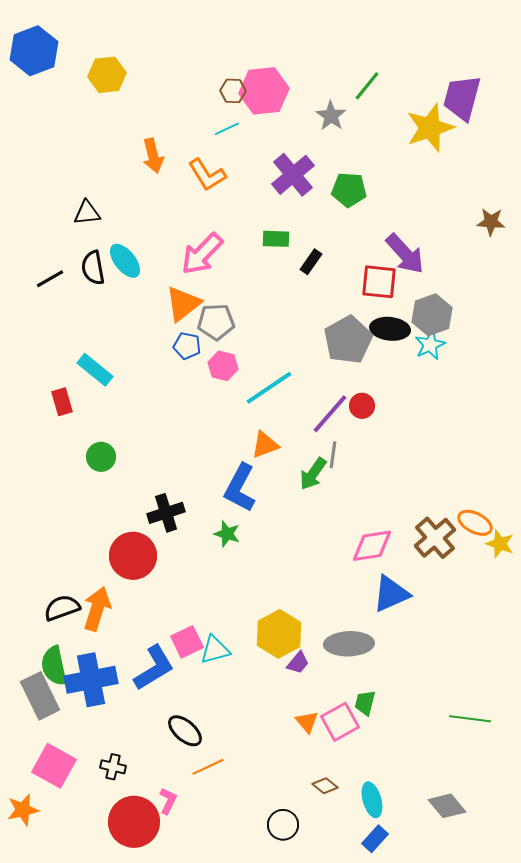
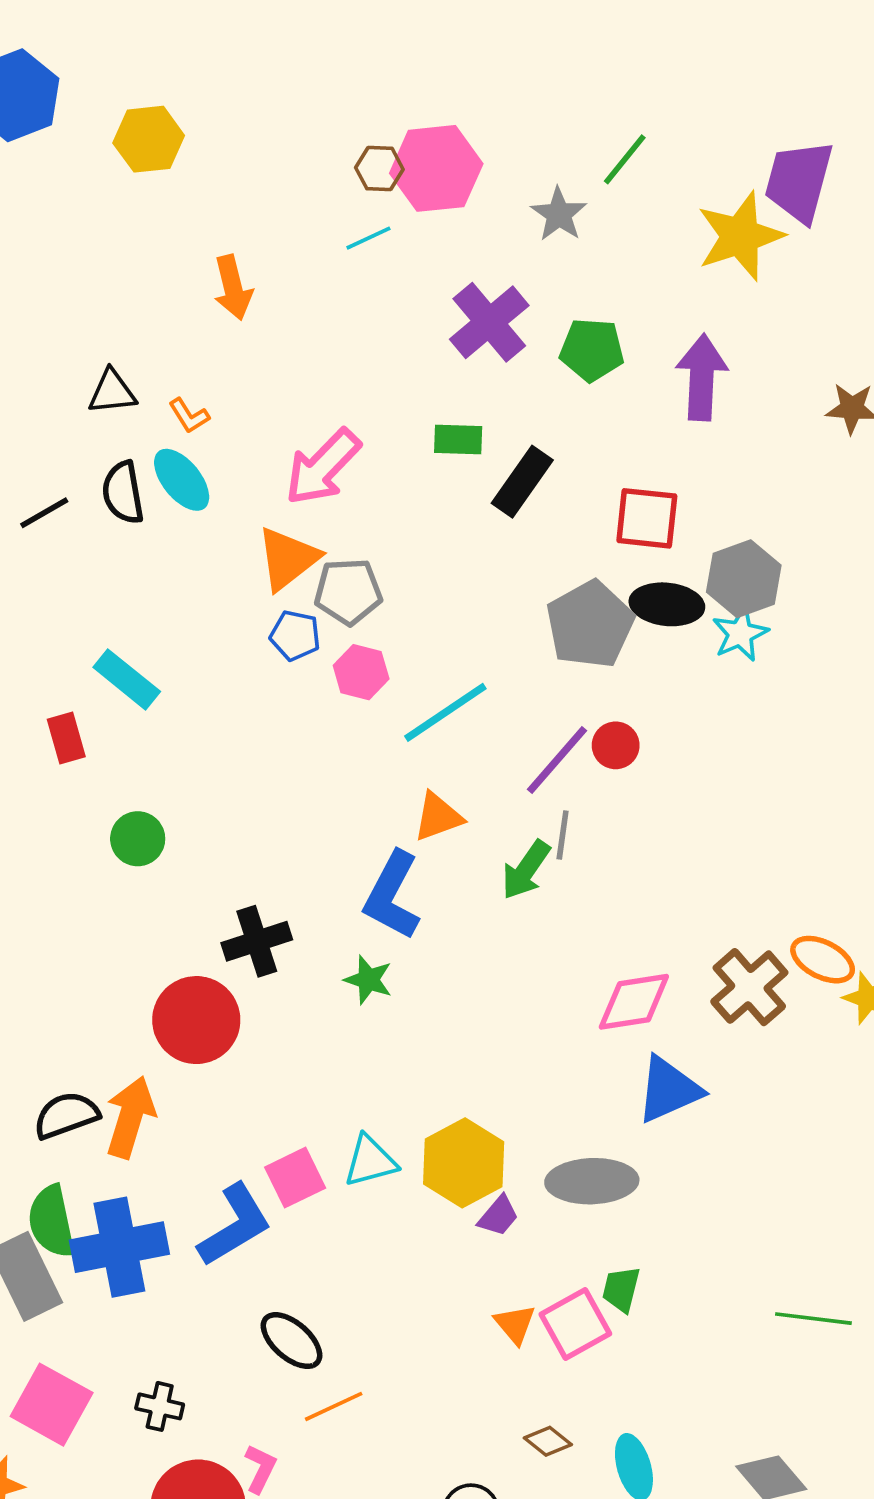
orange L-shape: (207, 175) -> (189, 416), moved, size x0.6
purple arrow: (405, 254) -> (702, 377), moved, turned -135
black rectangle: (311, 262) -> (522, 482), size x1.5
cyan triangle: (215, 650) -> (370, 1161), moved

